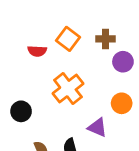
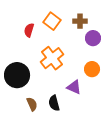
red semicircle: (37, 51) -> (29, 30), turned 104
black circle: (21, 111) -> (17, 75), size x1.6

